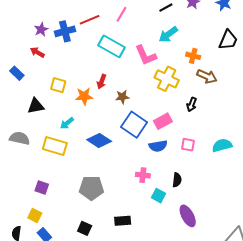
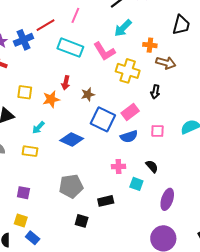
yellow rectangle: (55, 146) -> (30, 151), size x0.7
black semicircle: (177, 180) -> (152, 166), turned -40
purple ellipse: (188, 216) -> (167, 199), turned 55
black rectangle: (123, 221) -> (106, 201), moved
black square: (85, 228) -> (82, 221), moved

